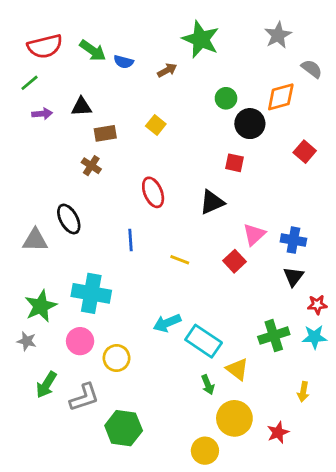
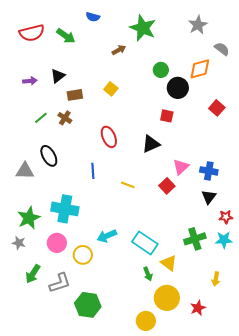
blue semicircle: (124, 62) -> (93, 17), moved
green line: (29, 83) -> (41, 118), moved
black triangle: (81, 107) -> (58, 76), turned -35
cyan arrow: (167, 323) -> (107, 236), moved

